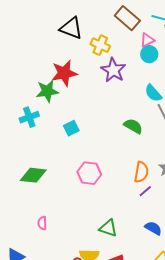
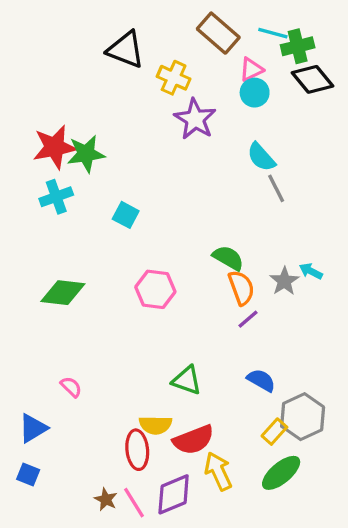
red star: (64, 73) -> (55, 147), moved
green semicircle: (133, 126) -> (228, 258), moved
cyan square: (71, 128) -> (126, 215), turned -35
orange semicircle: (141, 172) -> (241, 288), turned -30
pink semicircle: (42, 223) -> (71, 387), moved, turned 136

